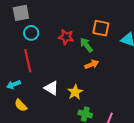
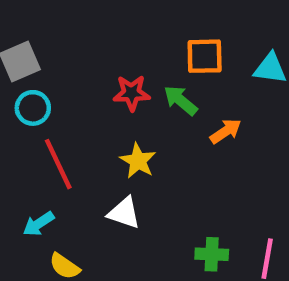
cyan circle: (31, 33) -> (33, 108), moved
orange arrow: (92, 64) -> (226, 131), moved
yellow star: (75, 92) -> (138, 161), moved

